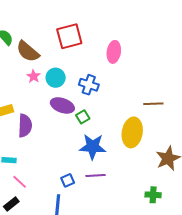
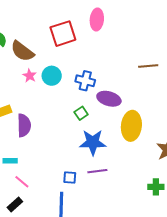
pink ellipse: (114, 52) -> (97, 19), moved
brown line: (153, 104) -> (148, 66), moved
purple ellipse: (62, 105) -> (109, 99), moved
blue square: (68, 180) -> (70, 178), turned 32

